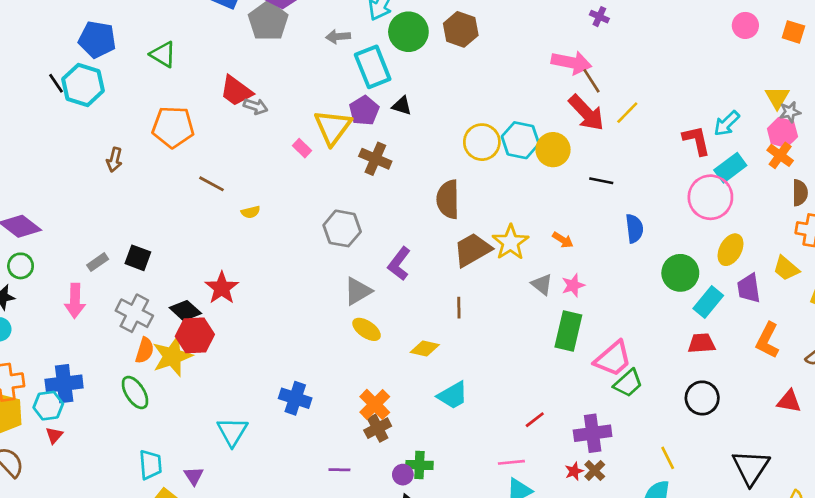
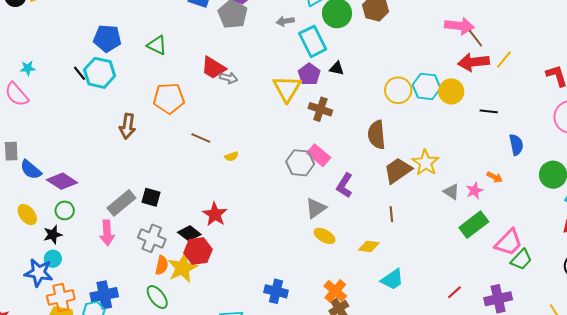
red arrow: (586, 113) -> (474, 62), turned 132
pink rectangle: (302, 148) -> (319, 155), moved, size x1.6
brown arrow: (114, 160) -> (127, 126), size x1.4
orange arrow: (563, 240) -> (495, 177), moved
gray rectangle: (98, 262) -> (121, 203), size x1.8
green rectangle: (568, 331) -> (474, 225), turned 44

